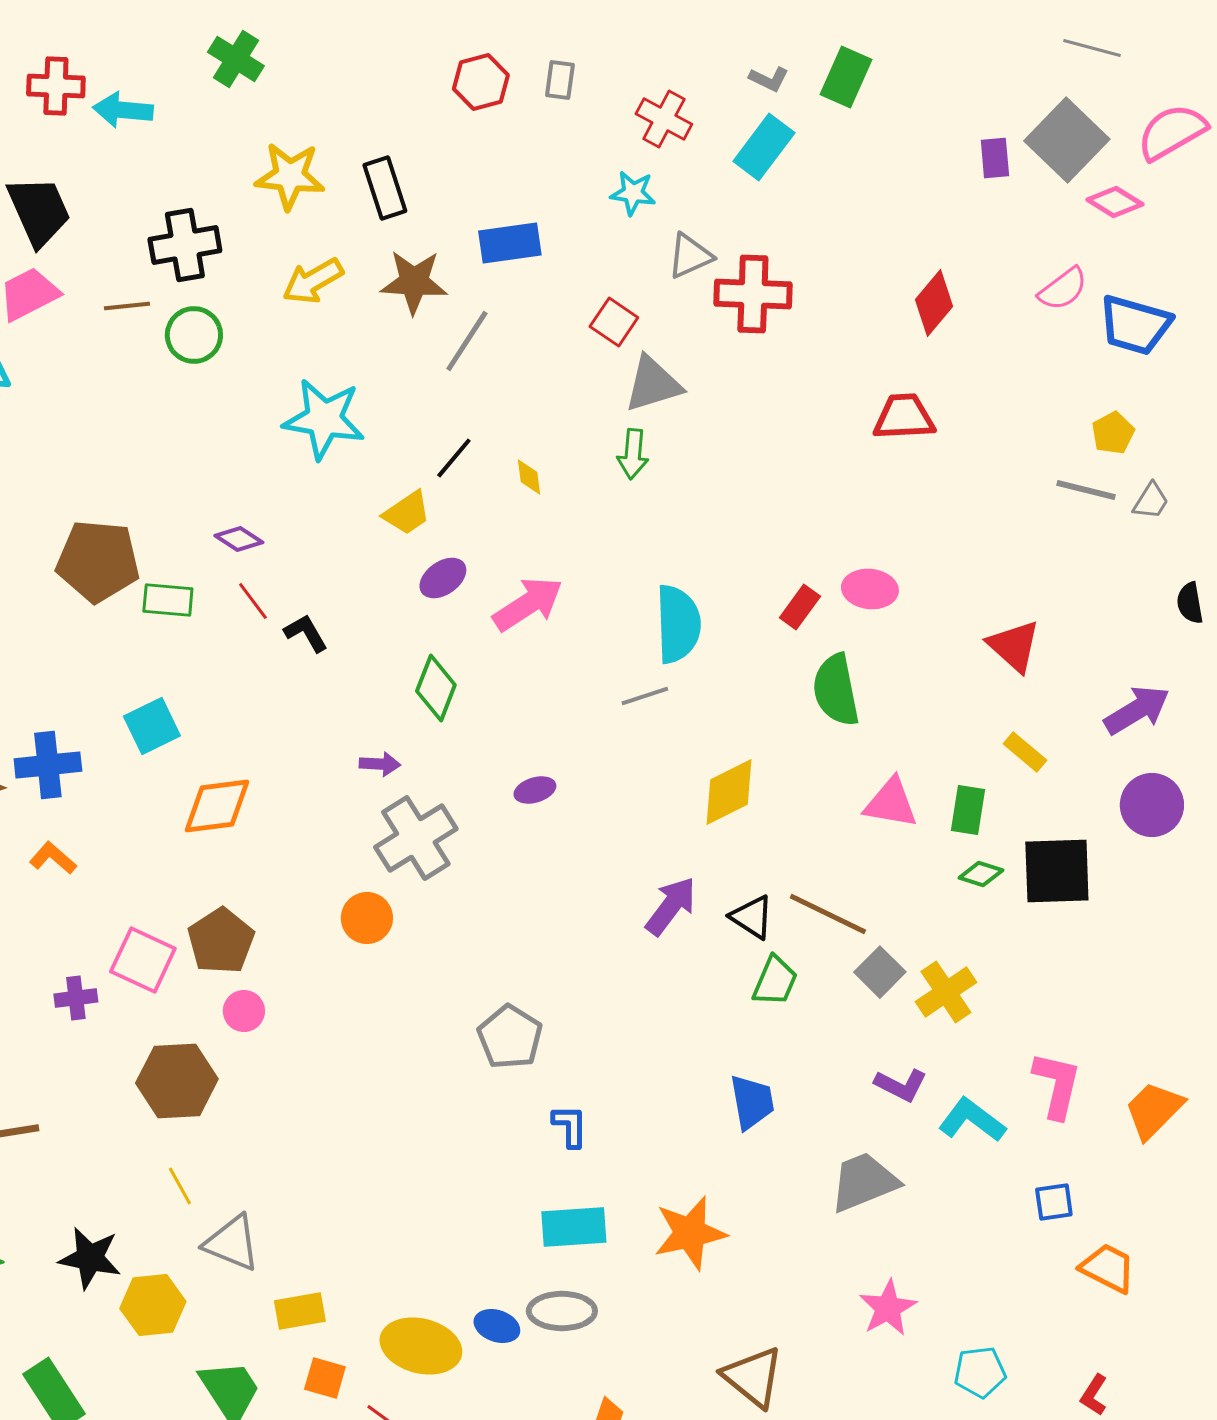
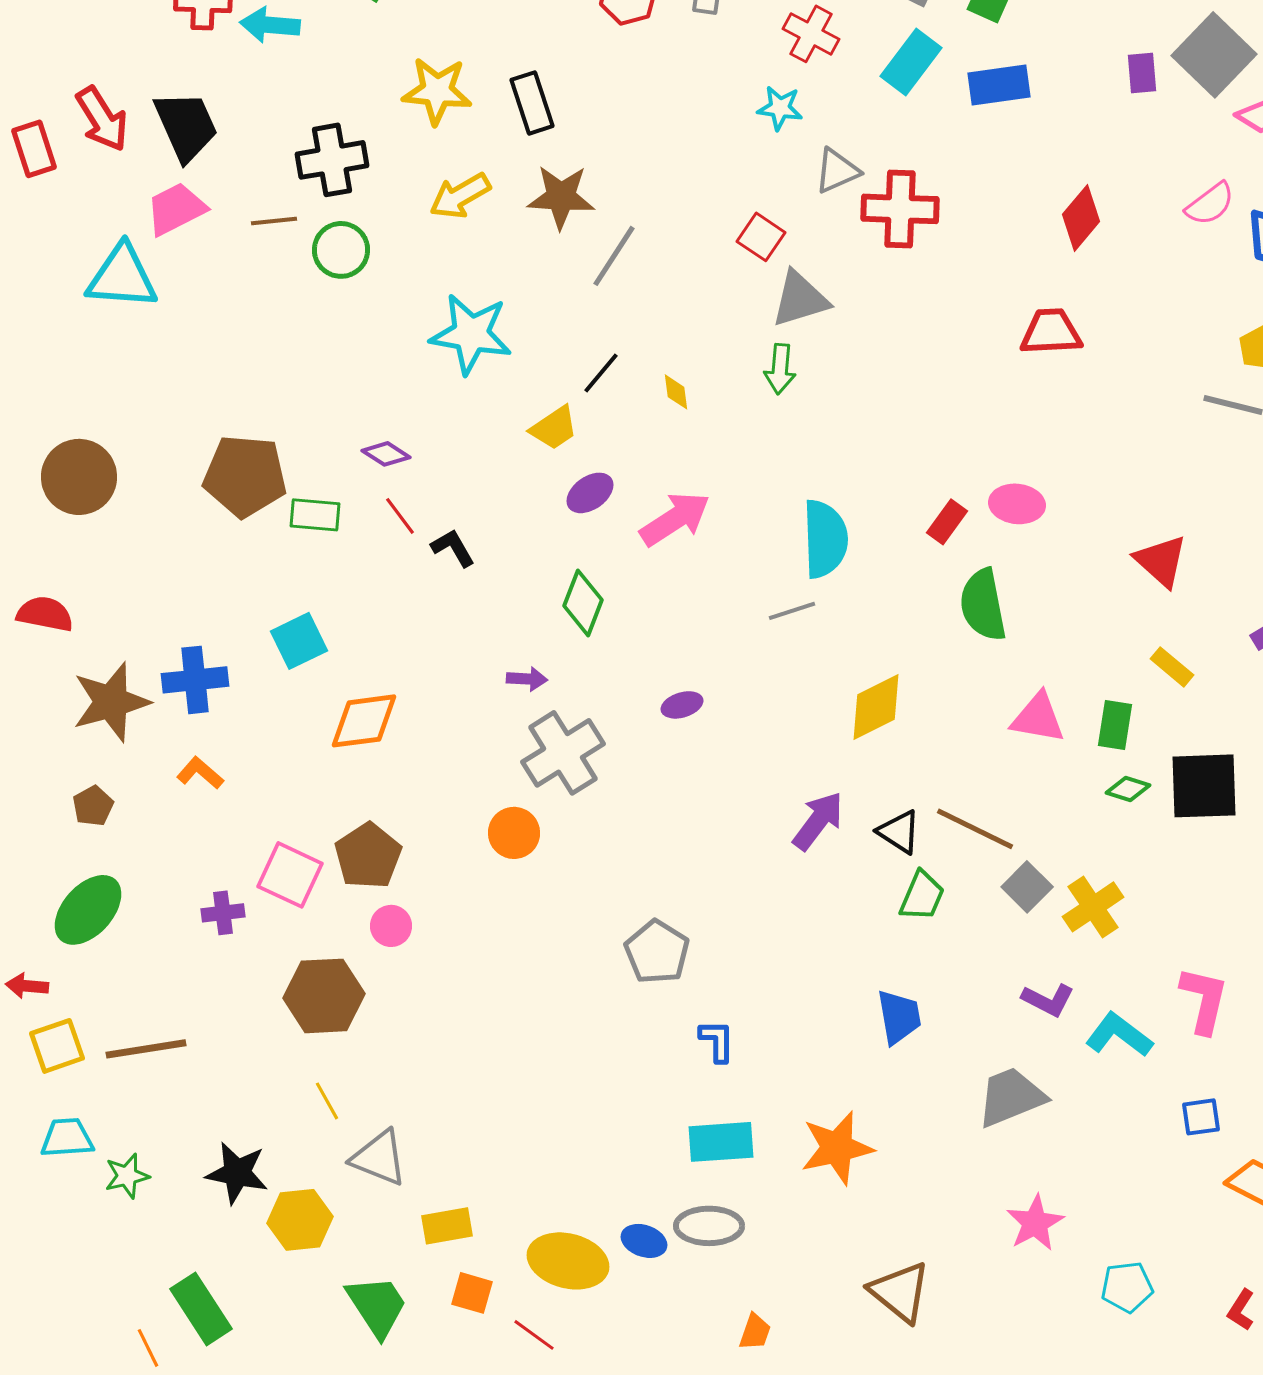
blue rectangle: (510, 243) -> (999, 85), moved

